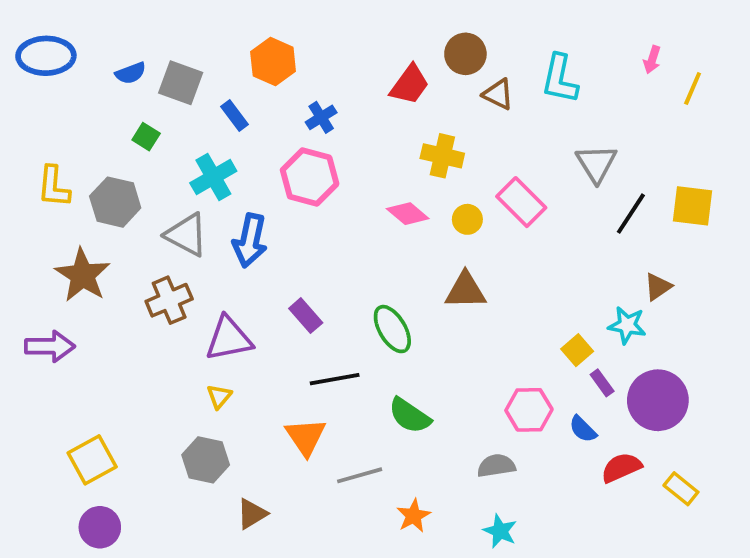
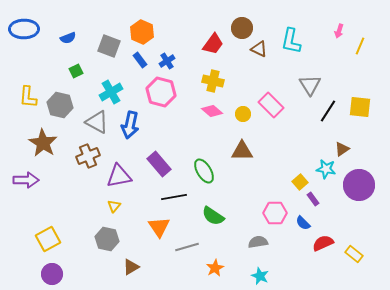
gray square: (181, 83) -> (109, 46), moved
blue rectangle: (235, 115) -> (140, 60), moved
green square: (146, 137) -> (76, 71), turned 32
yellow cross: (442, 156) -> (213, 81), moved
purple rectangle: (306, 316) -> (159, 164), size x1.4
purple circle: (658, 400) -> (359, 185), moved

